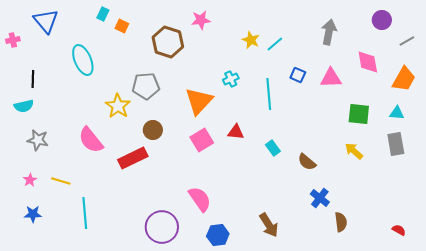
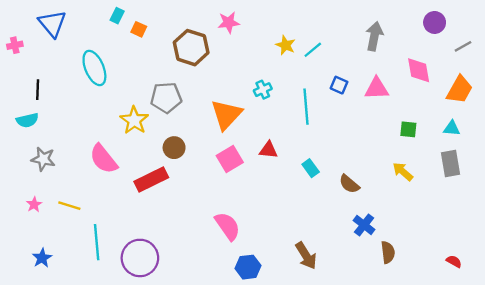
green square: (359, 114) -> (408, 129), size x0.7
blue star: (33, 214) -> (42, 258), moved, turned -30
purple circle: (162, 227) -> (140, 258), moved

